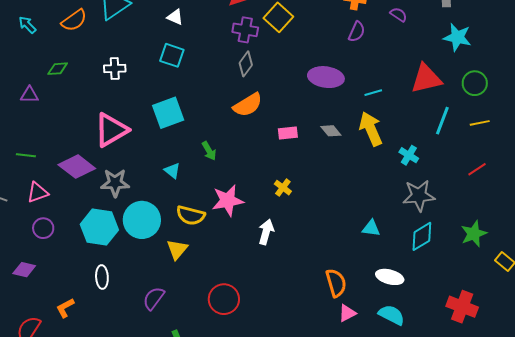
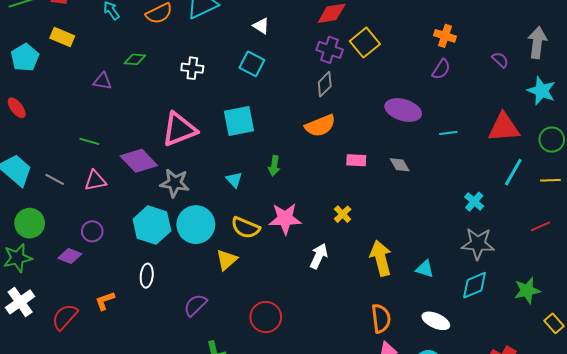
purple semicircle: (399, 15) -> (500, 60), moved
yellow arrow: (371, 129) -> (381, 258), moved
green arrow: (209, 151) -> (274, 166), turned 30
purple circle: (43, 228) -> (92, 231), moved

